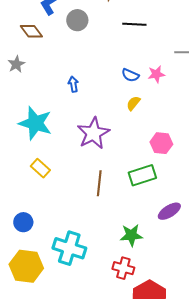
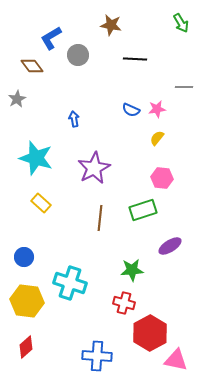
yellow semicircle: (133, 103) -> (157, 138), moved

